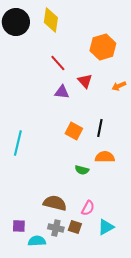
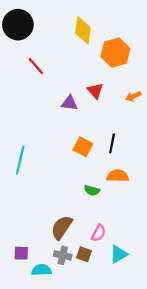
yellow diamond: (51, 20) -> (83, 30), moved
red line: (58, 63) -> (36, 66), moved
brown semicircle: (55, 203) -> (62, 227), turned -70

